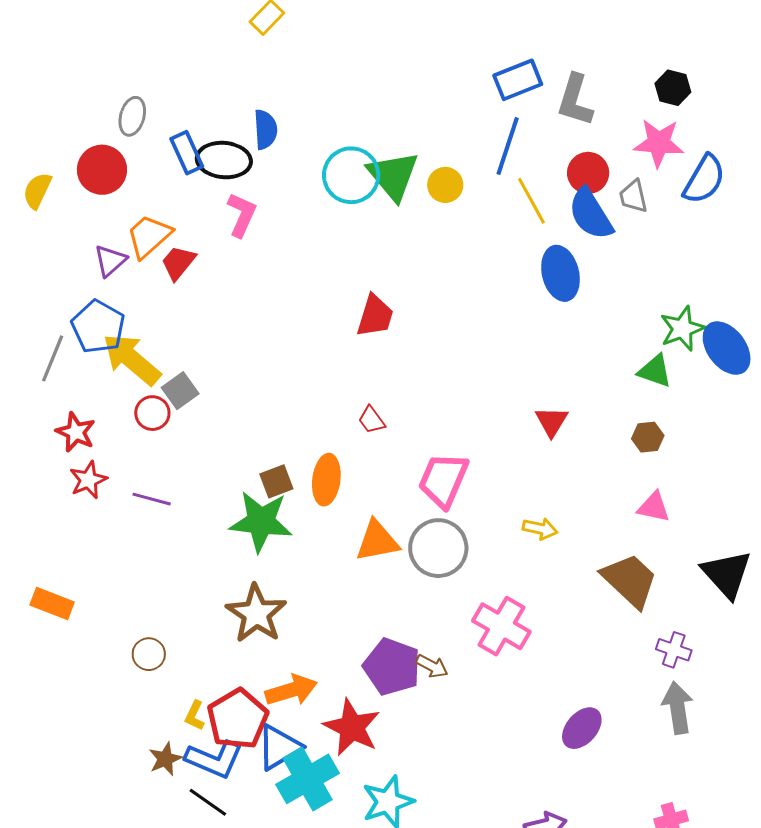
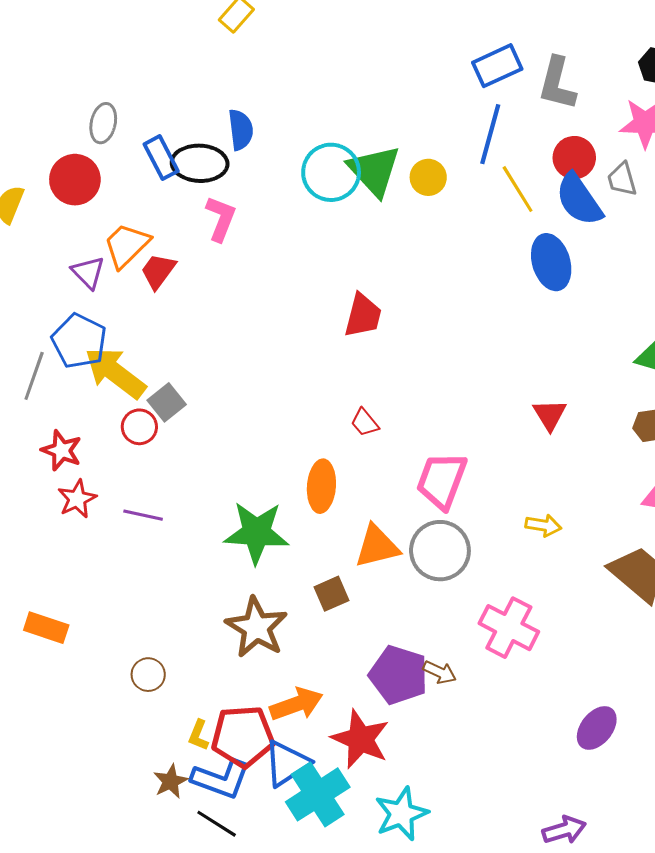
purple triangle: (110, 261) -> (88, 272), turned -30
brown square: (276, 481) -> (331, 594), moved
red pentagon: (238, 719) -> (243, 736), turned 30

